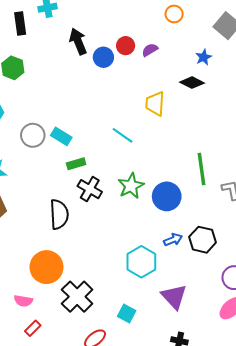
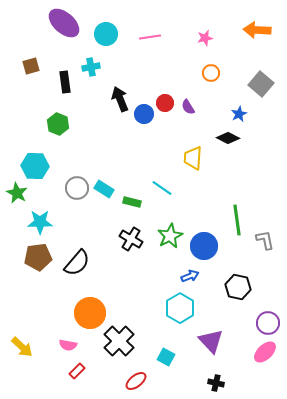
purple semicircle: (150, 50) -> (188, 107), turned -91
green rectangle: (76, 164) -> (132, 202), moved, turned 30
black semicircle: (59, 214) -> (77, 263), moved, turned 44
blue arrow: (173, 240) -> (190, 276), moved

